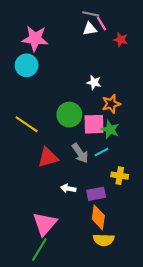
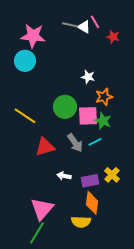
gray line: (91, 14) -> (70, 25), moved
white triangle: (90, 29) -> (84, 27), turned 40
yellow cross: (120, 176) -> (112, 175), moved, turned 35
yellow semicircle: (104, 240) -> (81, 222), moved

